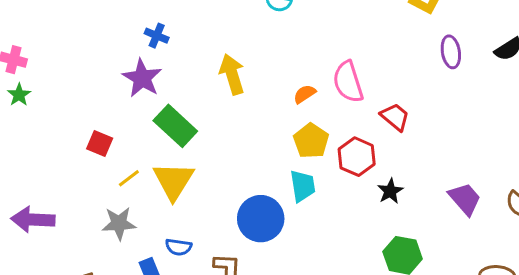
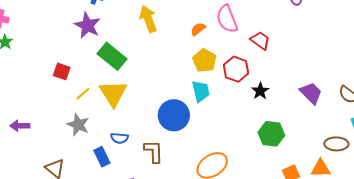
purple arrow: (33, 219) -> (20, 126), size x0.7
gray star: (119, 223) -> (78, 125), turned 30

